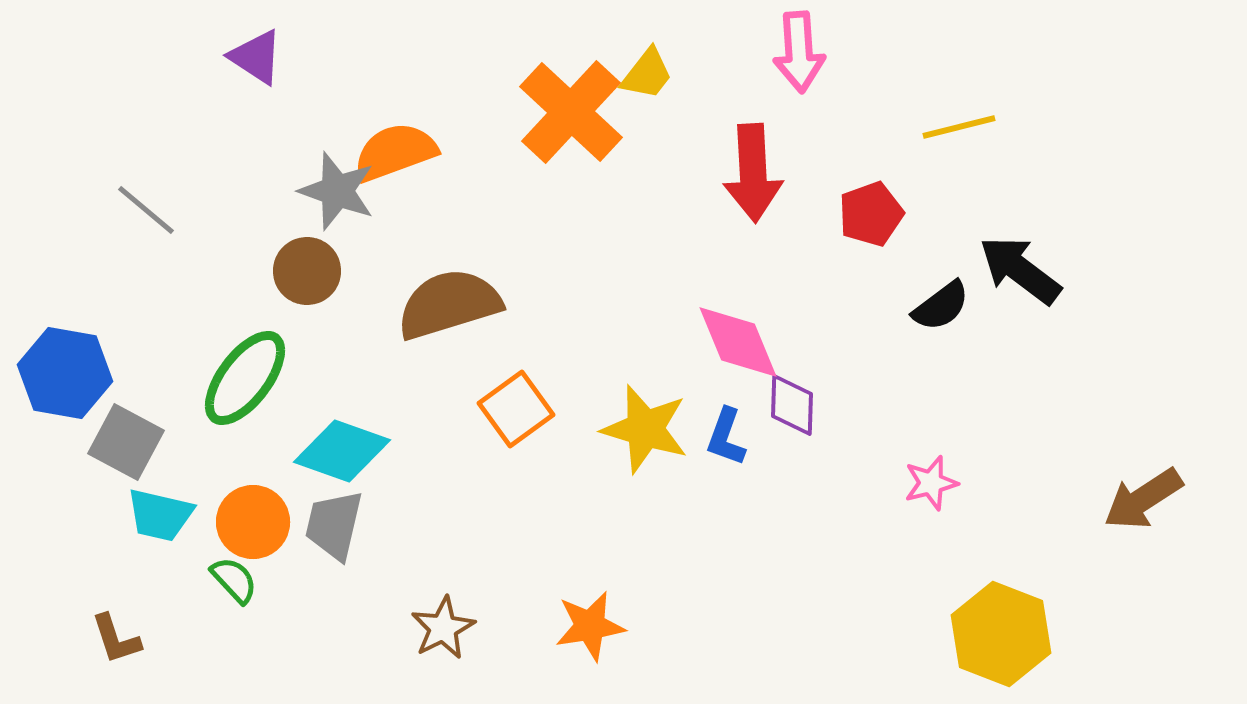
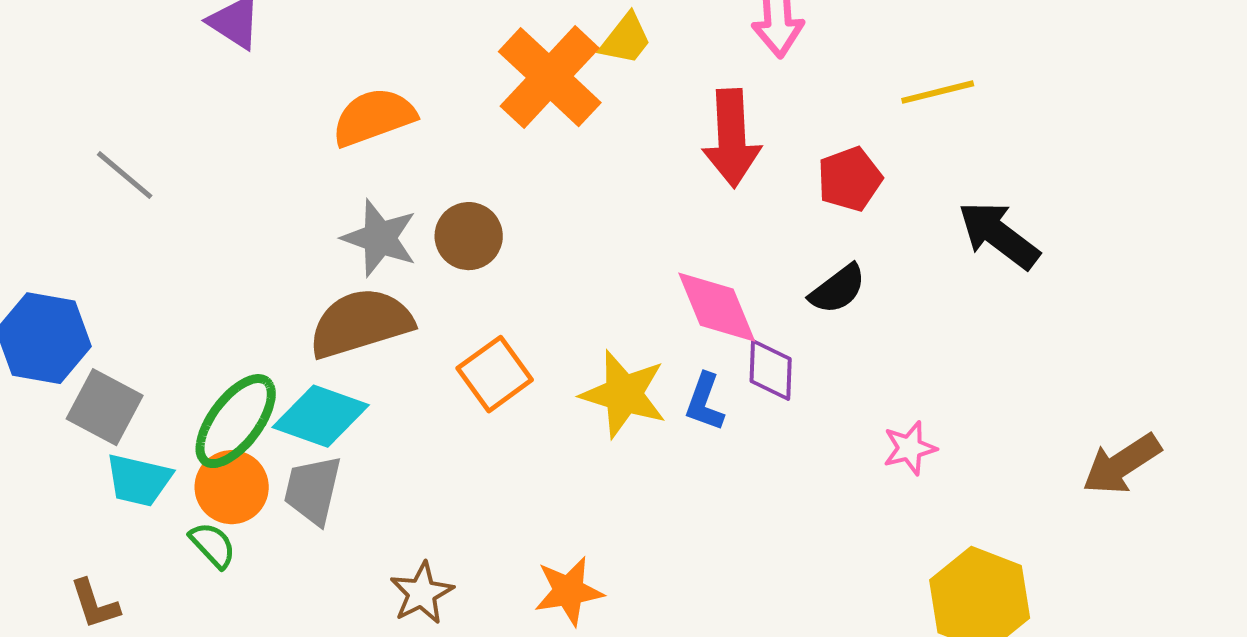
gray star: (337, 191) -> (380, 238), moved
brown circle: (307, 271) -> (469, 236), moved
brown semicircle: (449, 304) -> (361, 323), moved
black semicircle: (941, 306) -> (838, 289), moved
green ellipse: (245, 378) -> (236, 421), moved

